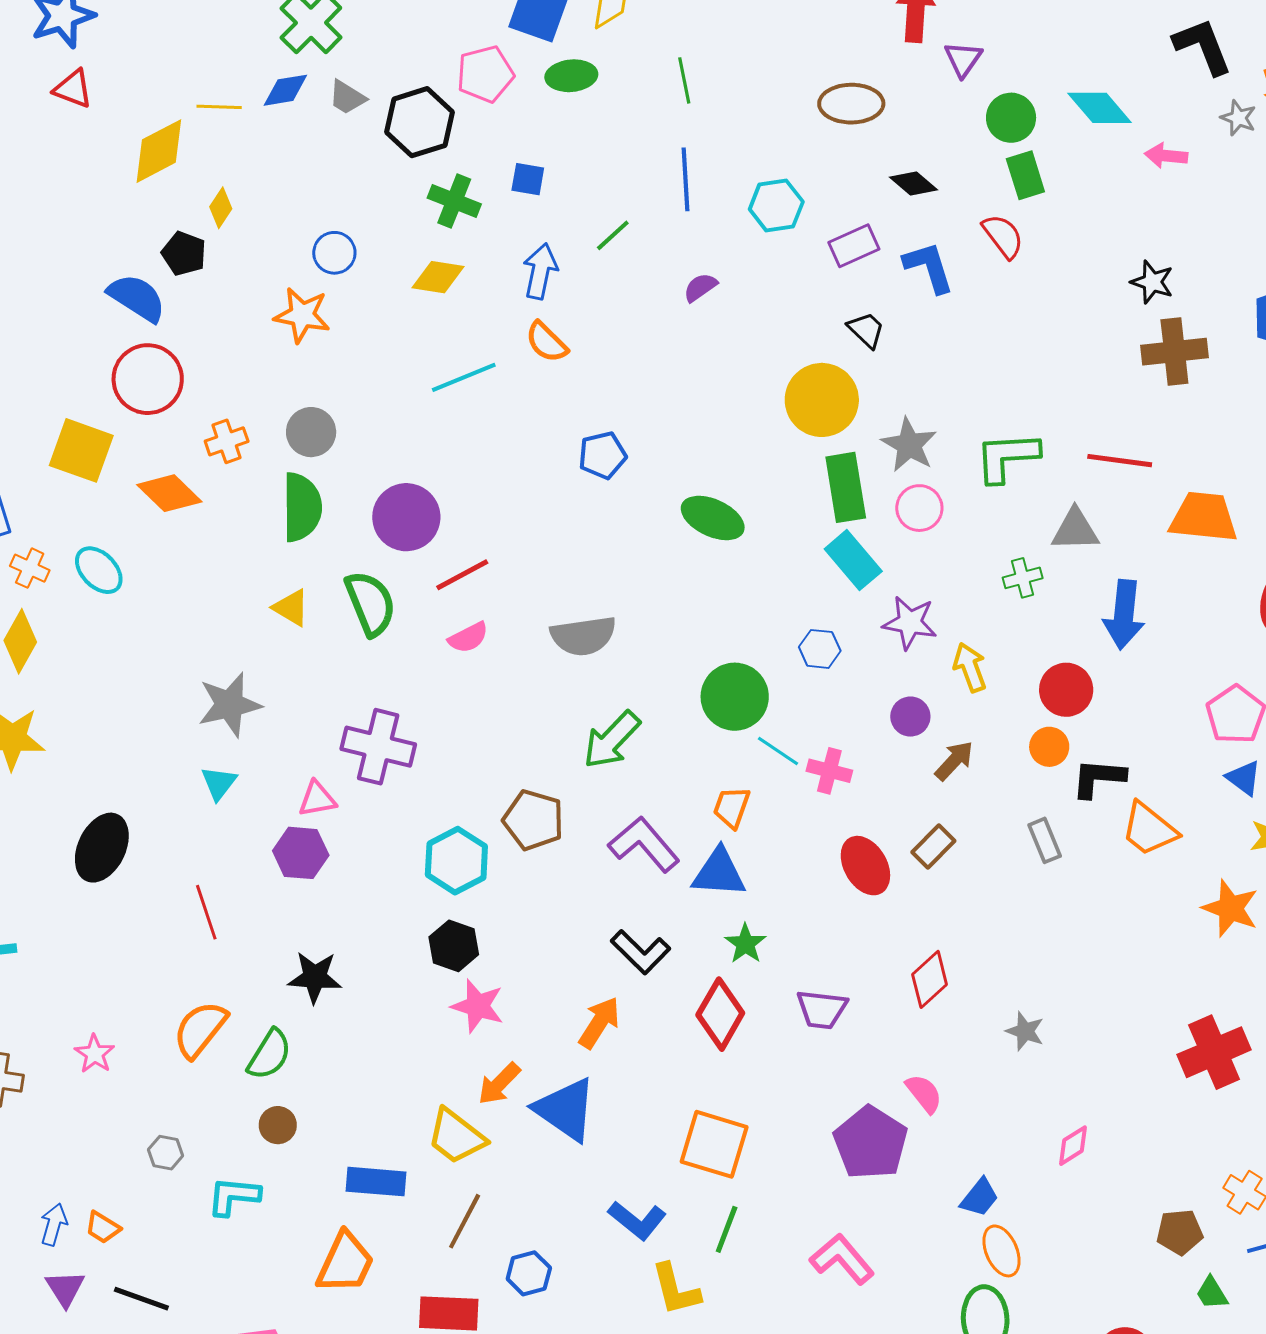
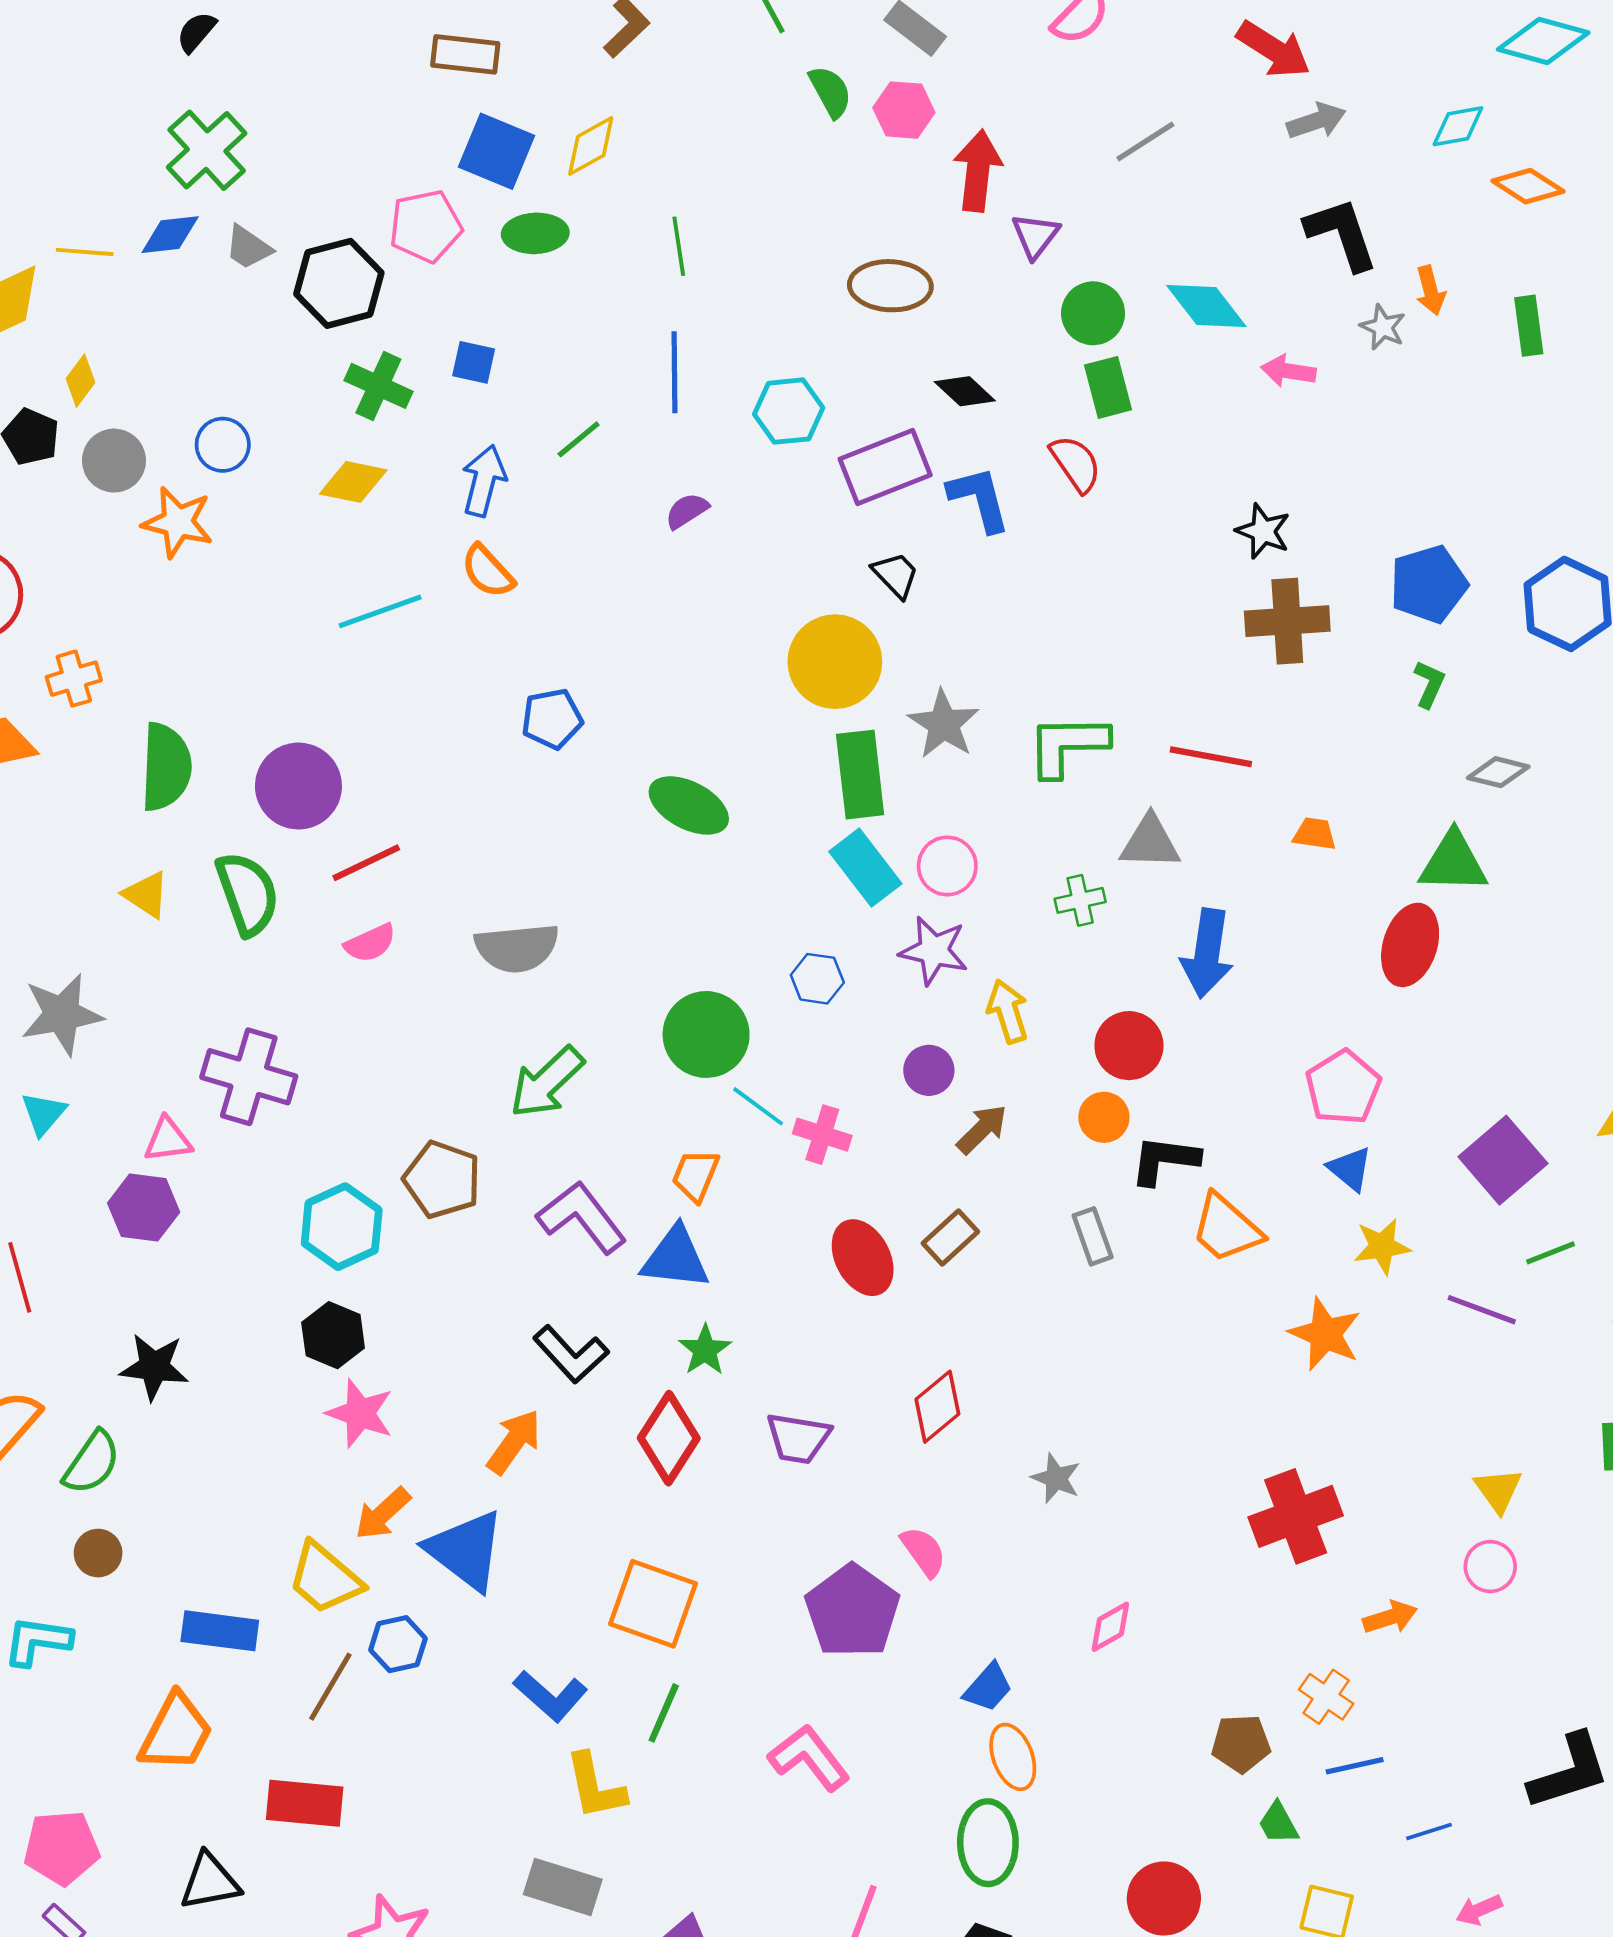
purple rectangle: (854, 246) -> (885, 467), size x1.4
gray circle: (311, 432) -> (114, 461), moved
pink circle: (919, 508) -> (947, 866), moved
orange trapezoid: (1204, 517) -> (1315, 834), size x0.5
blue hexagon: (529, 1273) -> (398, 1644), moved

